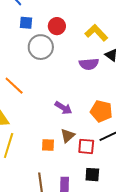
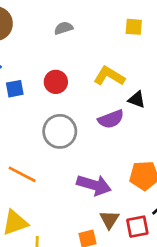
gray circle: (41, 47) -> (60, 131), moved
purple arrow: (63, 108) -> (94, 185), size x1.4

